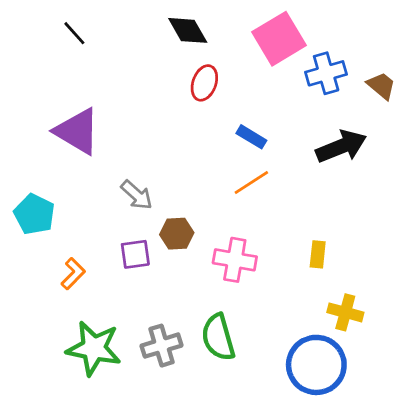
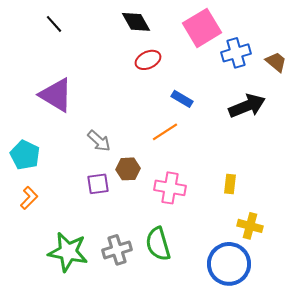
red ellipse: (204, 83) -> (148, 60), turned 45
orange line: (251, 182) -> (165, 132), moved
orange L-shape: (73, 274) -> (29, 198), moved

